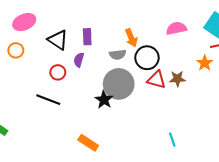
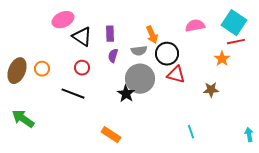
pink ellipse: (24, 22) -> (63, 20), moved
orange circle: (16, 50) -> (42, 69), moved
purple semicircle: (79, 60) -> (113, 56), moved
brown star: (177, 79) -> (211, 90), moved

